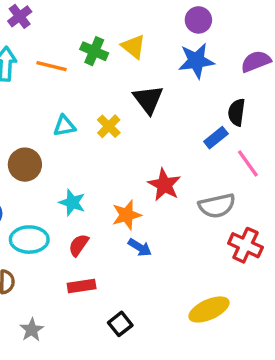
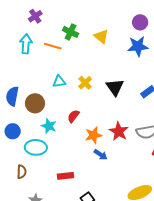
green cross: (94, 51) -> (71, 32), moved
black triangle: (148, 99) -> (115, 87), moved
red star: (164, 185) -> (119, 131), moved
cyan star: (72, 203) -> (49, 126), moved
red semicircle: (79, 245) -> (73, 116), moved

